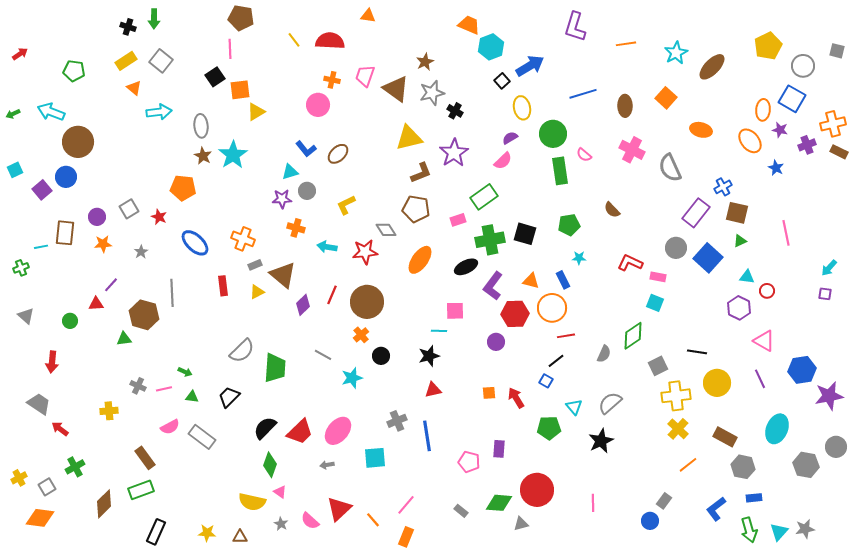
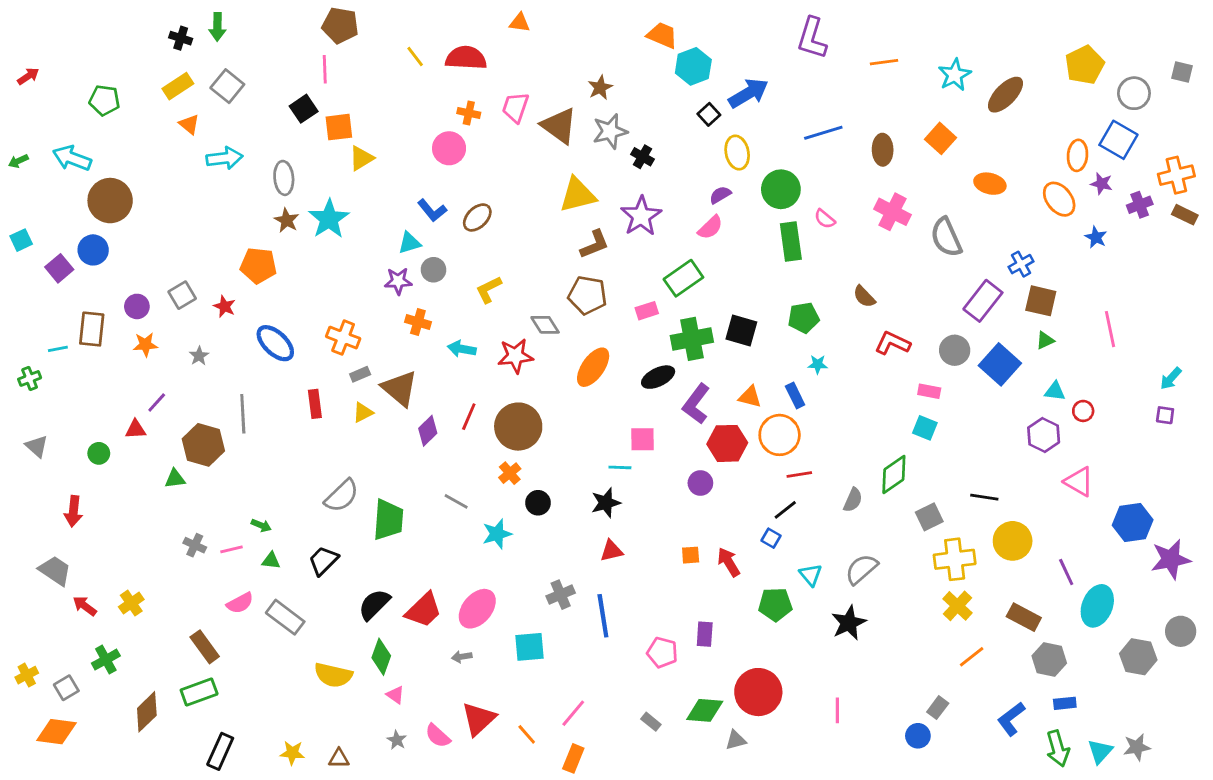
red L-shape: (630, 263) -> (892, 343), moved
purple line: (760, 379) -> (1066, 572), moved
yellow cross: (109, 411) -> (131, 603), moved, turned -30
yellow semicircle: (252, 502) -> (333, 675), moved

